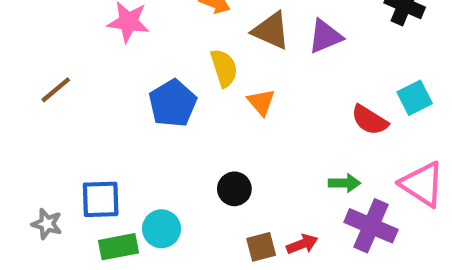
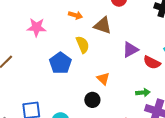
purple triangle: (325, 36) -> (130, 50), moved
orange triangle: (261, 102) -> (103, 79), moved

